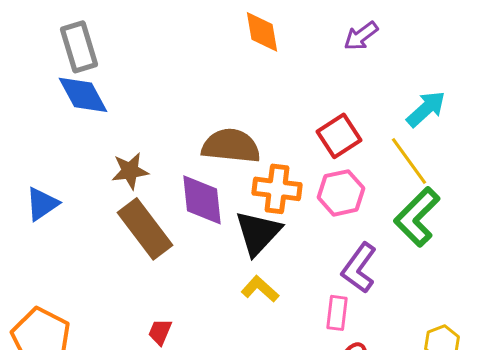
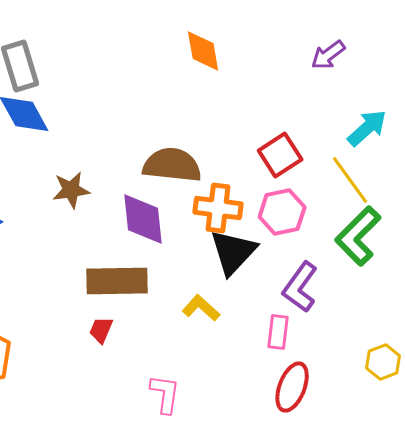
purple arrow: (361, 36) -> (328, 55), moved
brown rectangle: (145, 229) -> (117, 281), moved, turned -54
black triangle: (258, 233) -> (233, 252), moved
red trapezoid: (160, 332) -> (101, 330), moved

